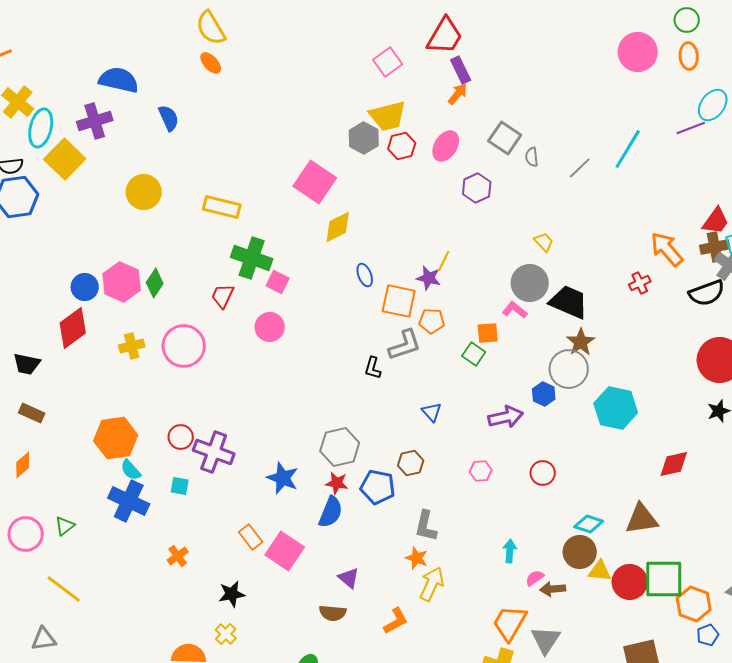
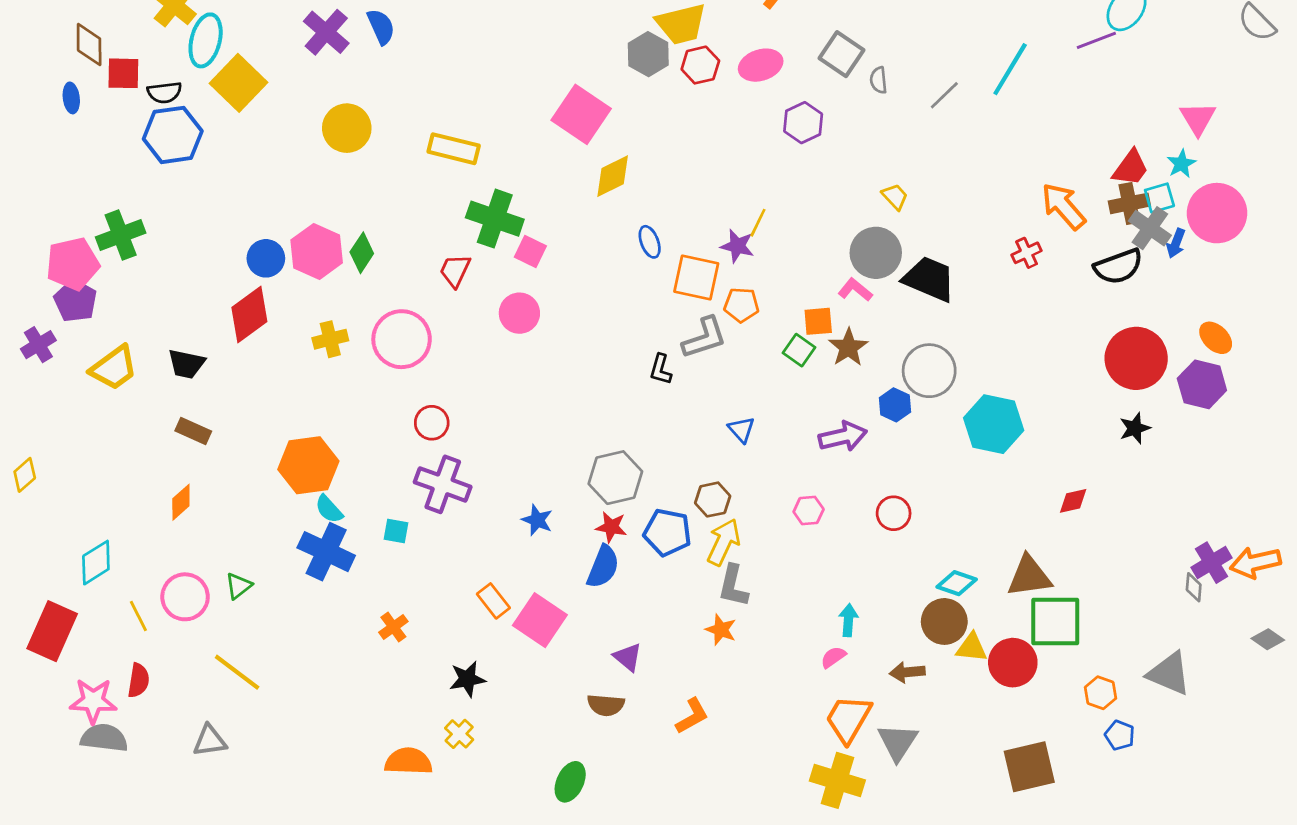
purple cross: (95, 121) -> (326, 32), moved, turned -32
pink ellipse: (446, 146) -> (761, 65), turned 40
brown star: (581, 342) -> (848, 347), moved
red circle: (181, 437) -> (432, 423), moved
red diamond: (674, 464) -> (1073, 501), size x0.7
blue star: (283, 478) -> (537, 520), size x0.7
pink semicircle: (535, 578) -> (833, 657), moved
green square: (664, 579) -> (1055, 621), moved
yellow arrow: (432, 584) -> (724, 542), moved
orange hexagon: (694, 604) -> (1101, 693), size x0.7
blue pentagon: (708, 635) -> (1120, 735), turned -30

